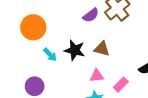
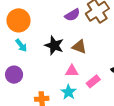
cyan arrow: (50, 55) -> (21, 45), moved

